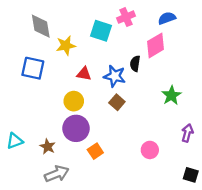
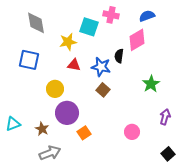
pink cross: (126, 17) -> (111, 15), turned 35
yellow star: (66, 45) -> (68, 42), moved
yellow circle: (74, 101) -> (55, 89), moved
black square: (191, 175) -> (168, 154), turned 32

